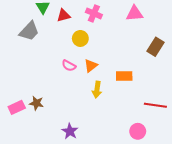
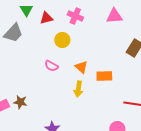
orange triangle: (91, 66) -> (81, 67), moved, turned -40

